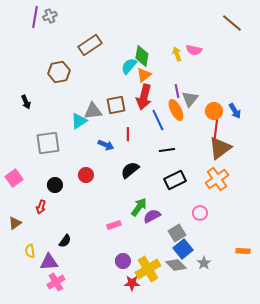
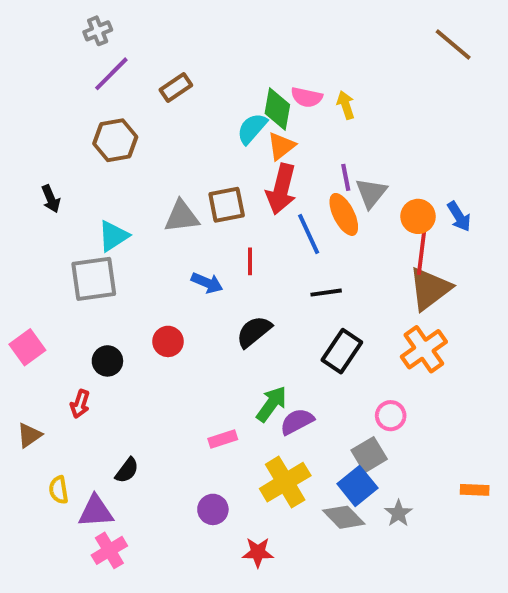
purple line: (35, 17) -> (111, 74), moved, turned 35
brown rectangle: (90, 45) -> (176, 87), size x0.7
pink semicircle: (194, 50) -> (307, 97), moved
cyan triangle: (79, 121) -> (113, 236), moved
black rectangle: (175, 180) -> (342, 351), turned -30
gray square: (177, 233) -> (369, 455), moved
purple circle: (123, 261) -> (213, 509), moved
yellow cross: (148, 269) -> (285, 482), moved

